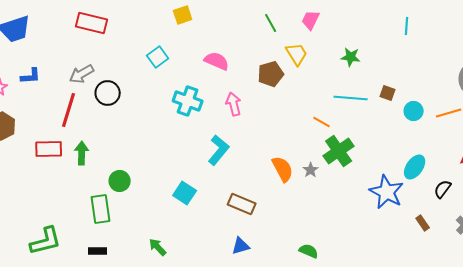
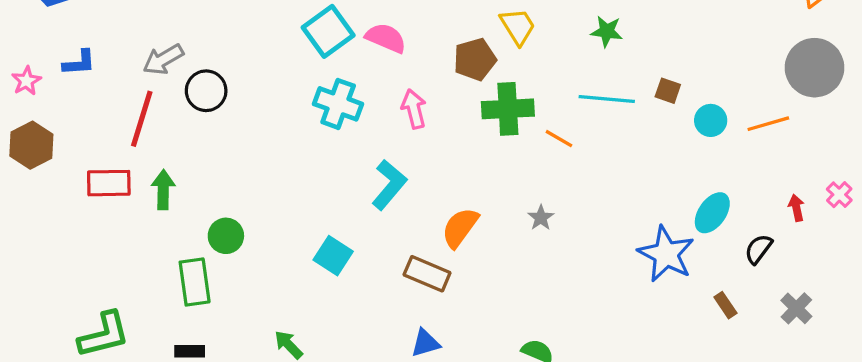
cyan square: (158, 57) -> (328, 31), moved, size x1.4
green cross: (339, 151) -> (508, 109), moved, turned 32
orange semicircle: (283, 169) -> (460, 228), moved, turned -116

